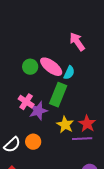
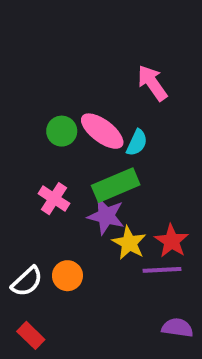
green rectangle: (58, 95) -> (116, 185), turned 45
purple star: (38, 111) -> (106, 216), moved, turned 30

